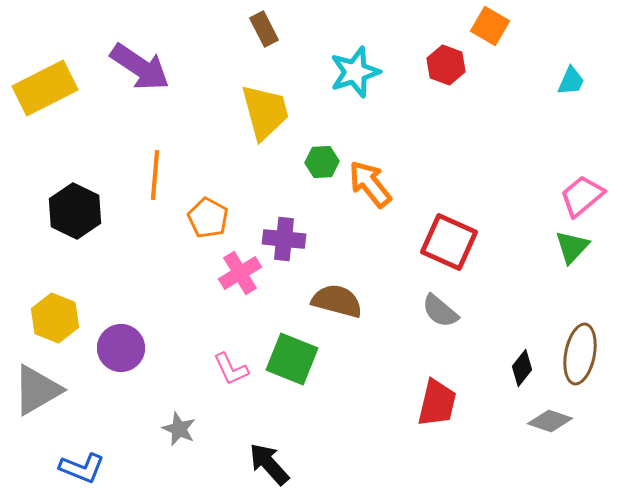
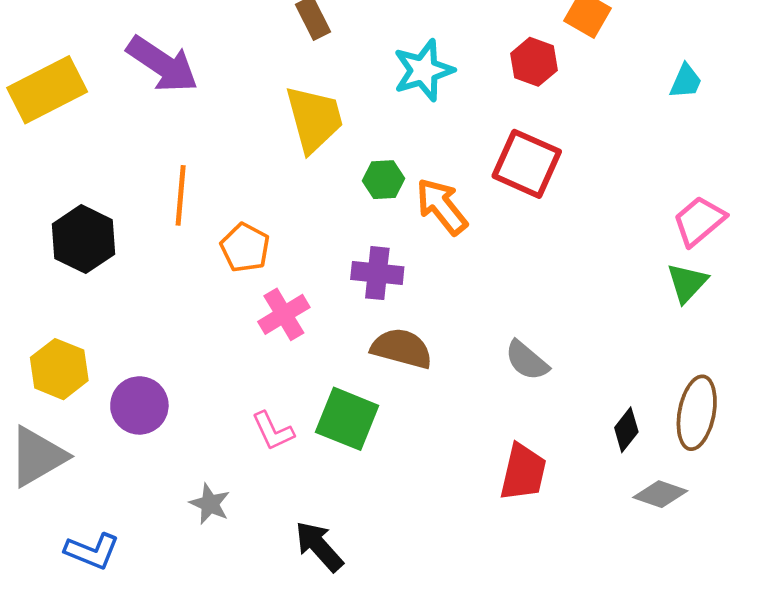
purple cross: (284, 239) -> (377, 273), moved
red square: (449, 242) -> (527, 164), moved

